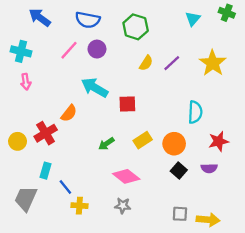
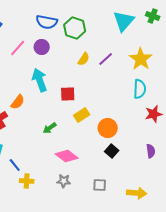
cyan triangle: (193, 19) -> (124, 21), size x1.6
blue semicircle: (88, 20) -> (47, 22), moved
cyan arrow: (95, 88) -> (40, 80), turned 40
cyan semicircle: (195, 112) -> (140, 89), moved
yellow rectangle: (143, 140) -> (82, 115), moved
red star: (219, 141) -> (154, 114), moved
purple semicircle: (209, 168) -> (151, 151), moved, turned -96
gray square: (180, 214) -> (100, 185), moved

